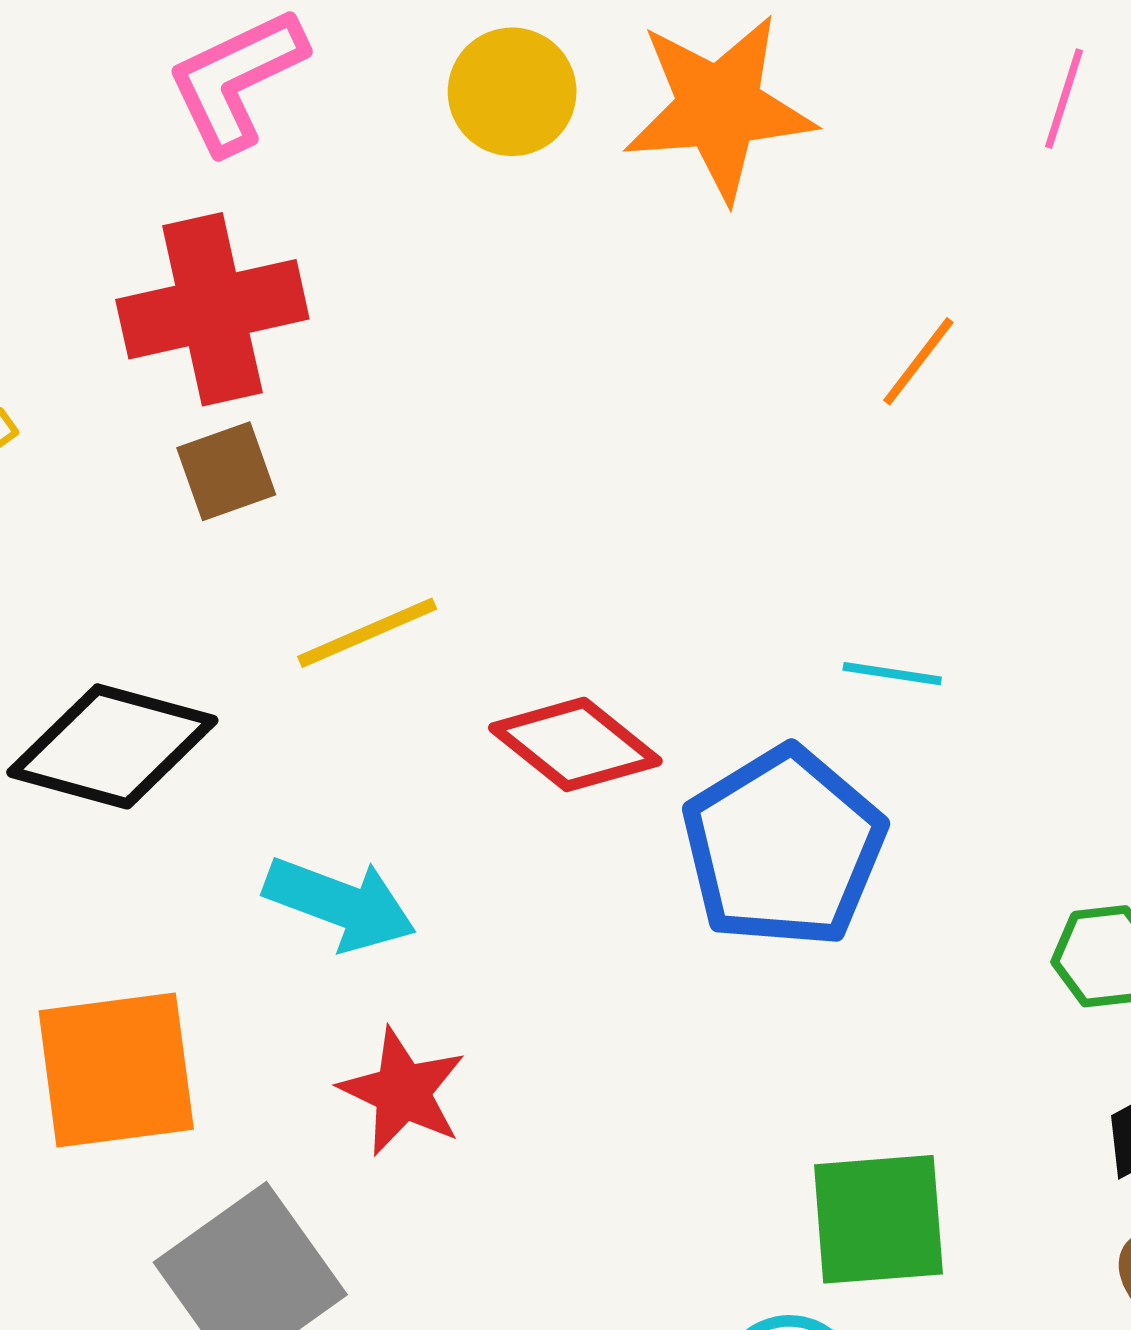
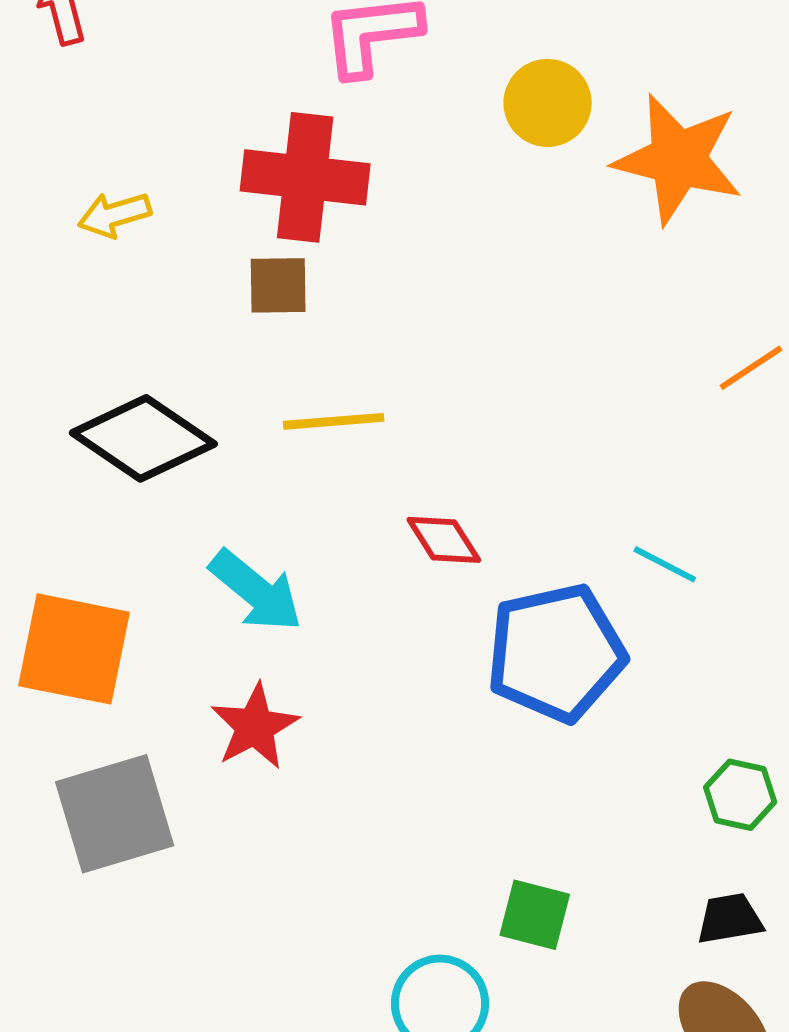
red diamond: (575, 744) -> (444, 540), size x0.7
green square: (878, 1219) -> (535, 915), size x0.7

